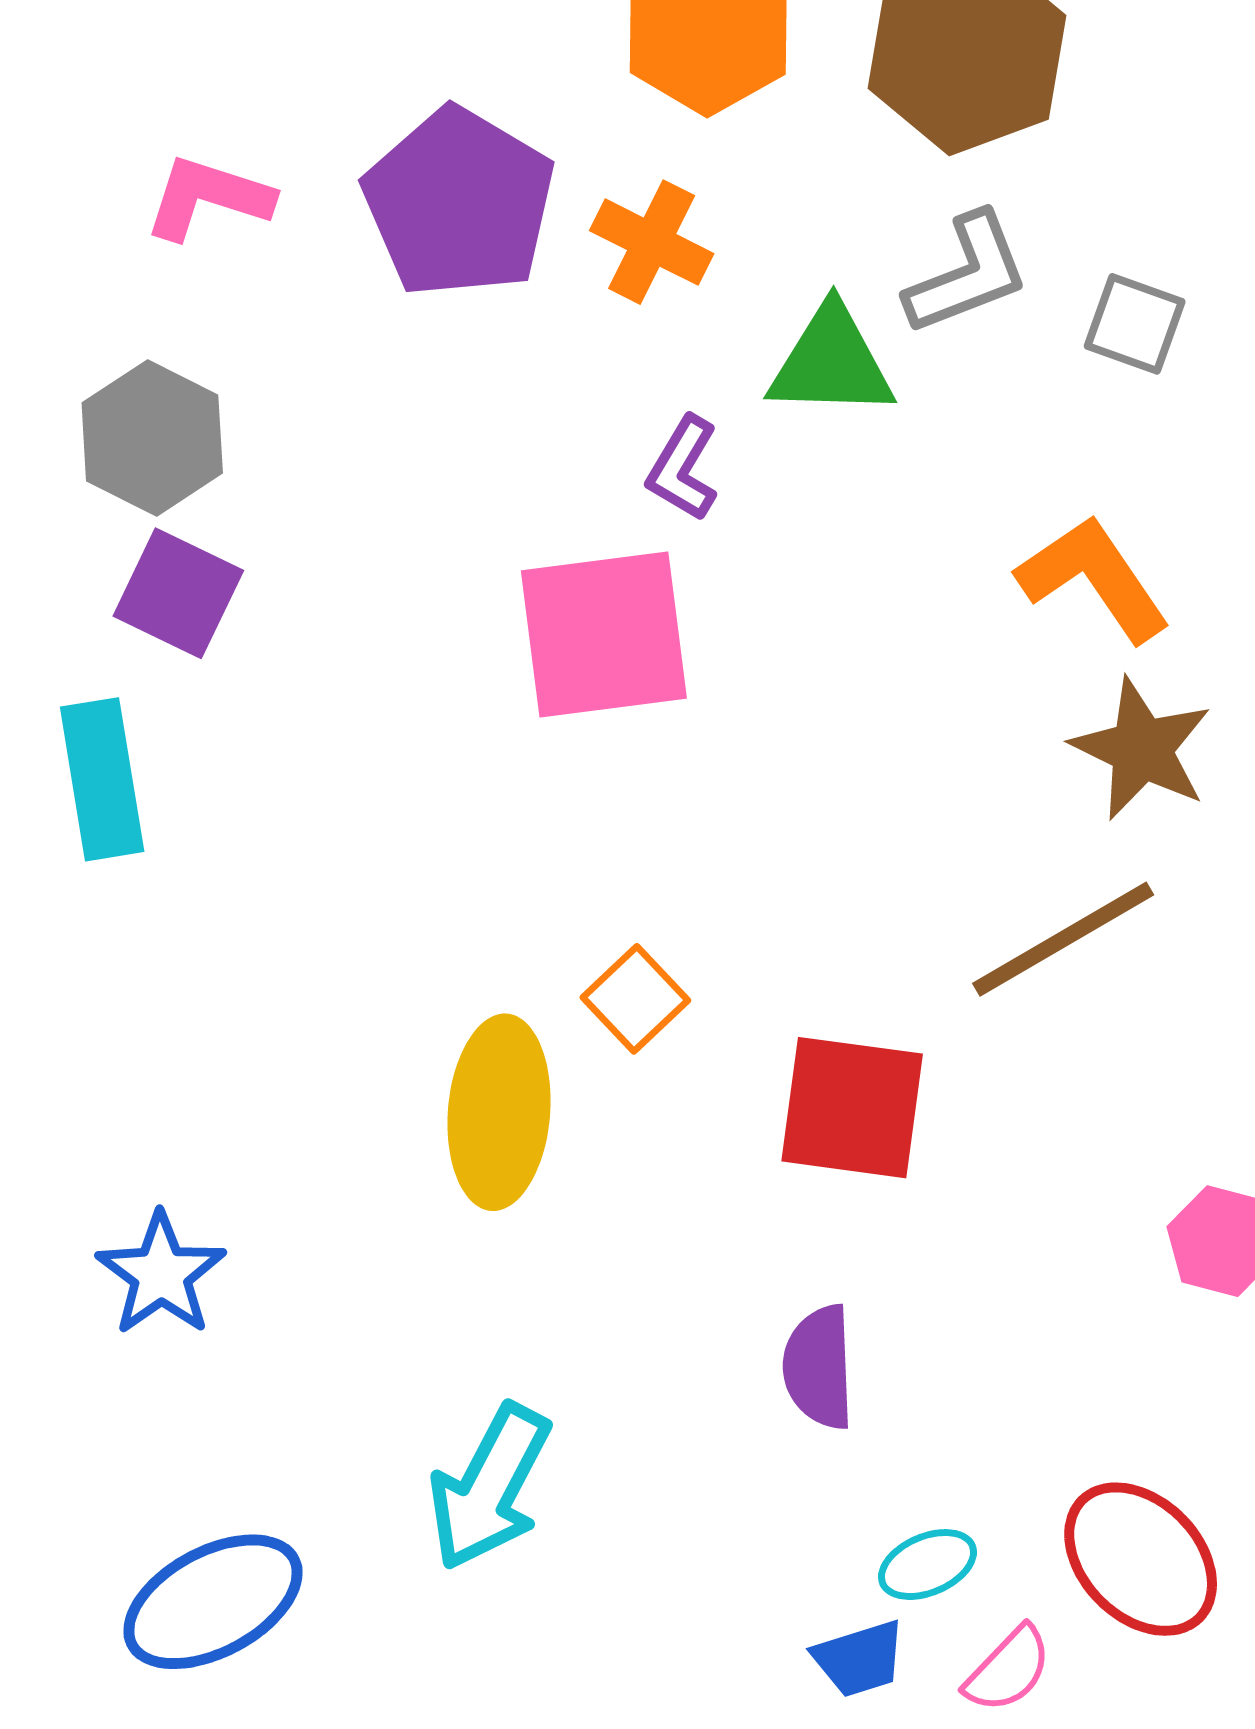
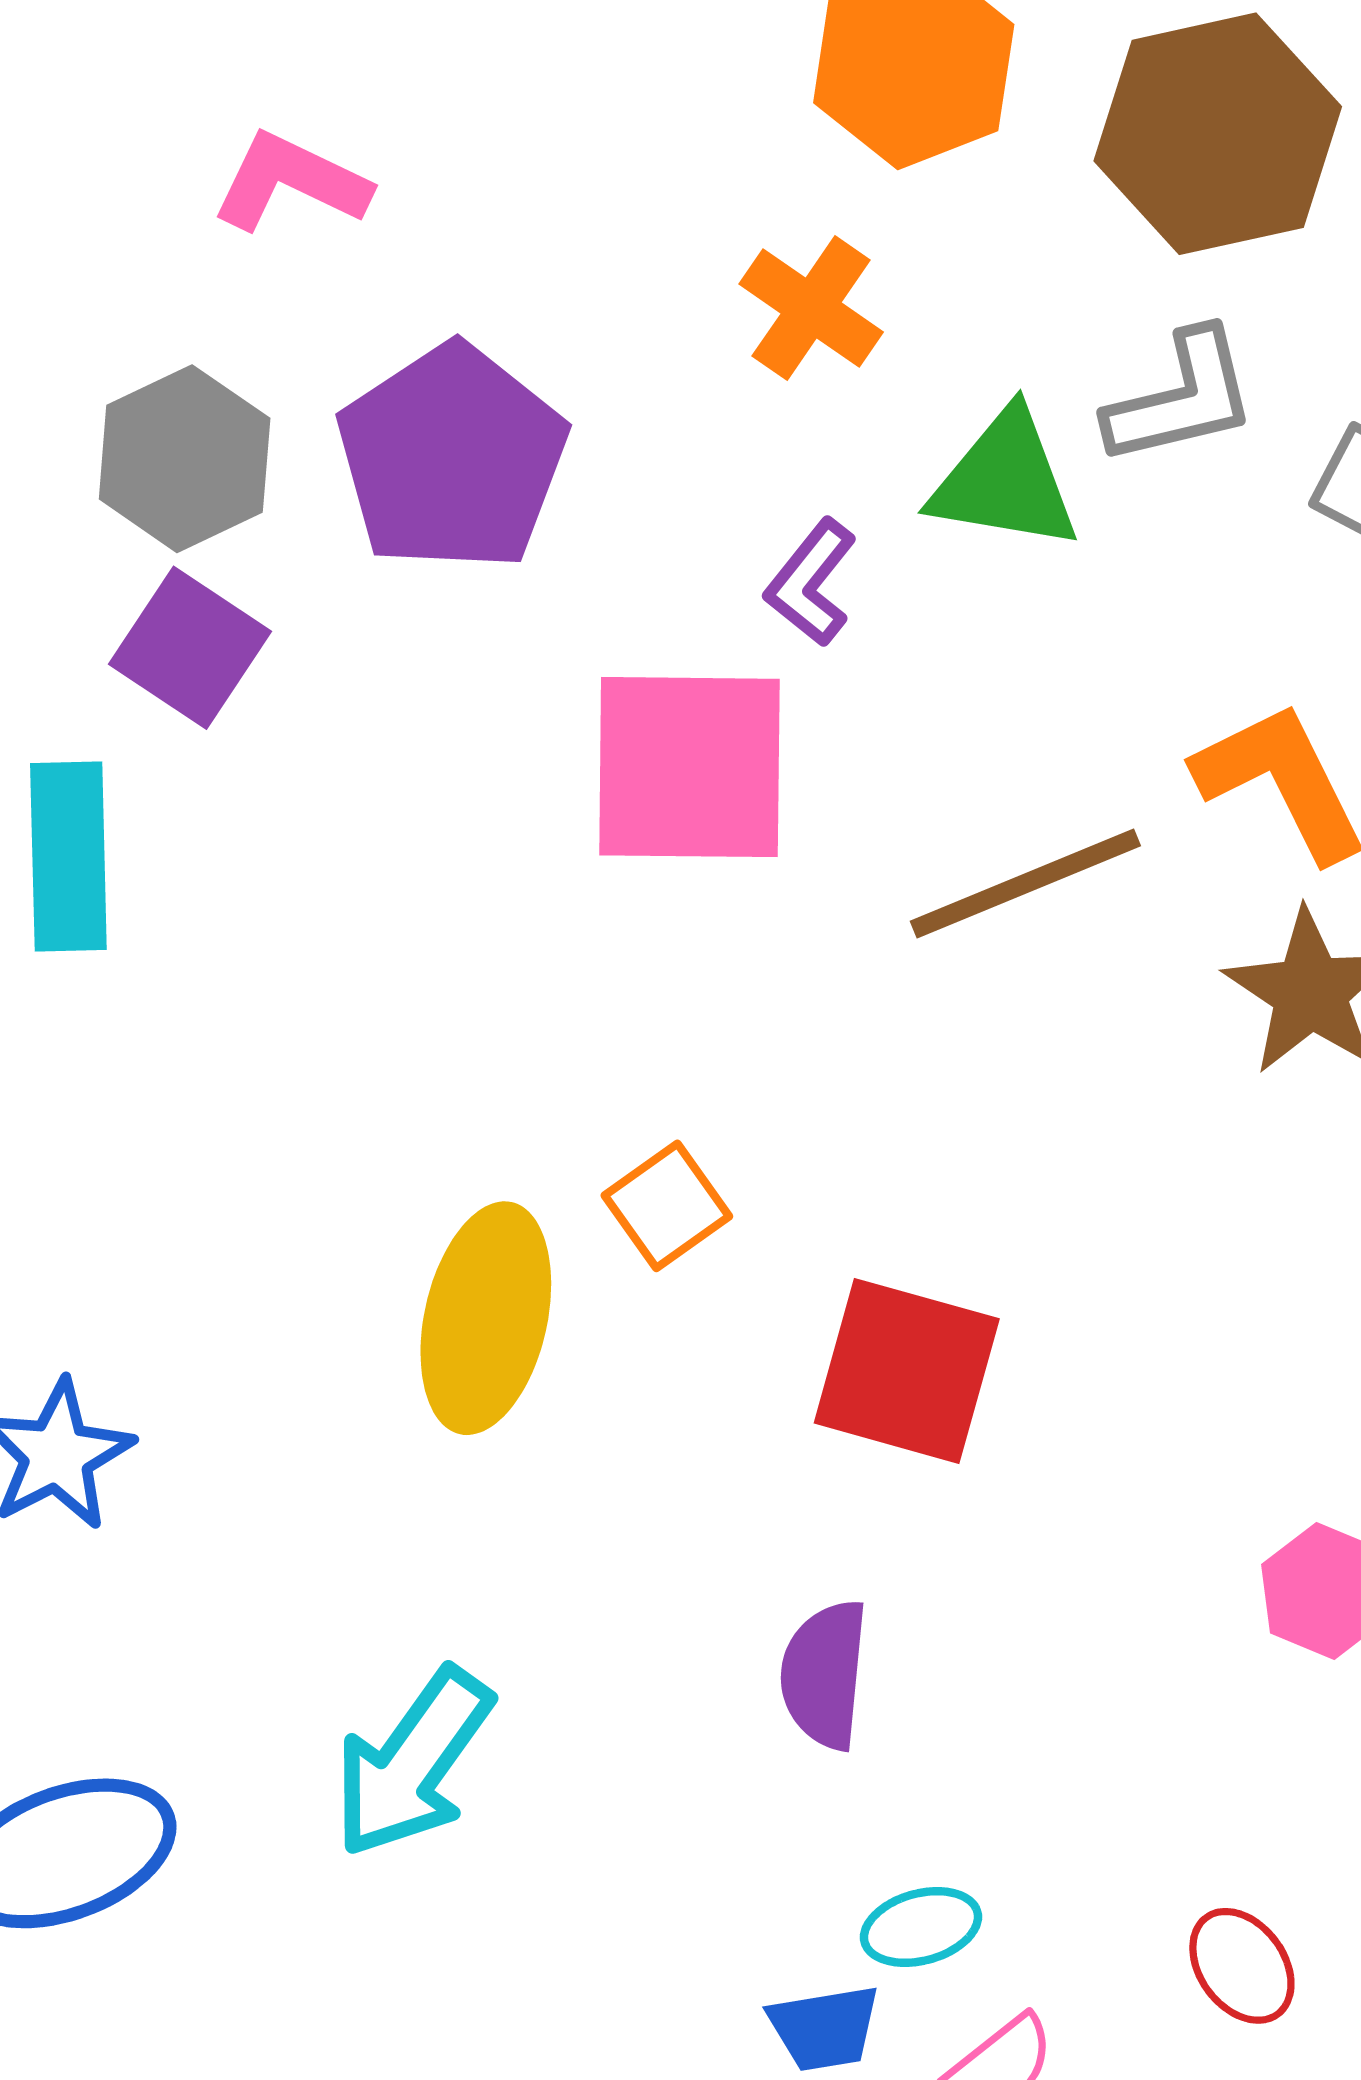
purple pentagon: (459, 203) -> (452, 458), moved
brown line: (1063, 939) -> (1025, 883), moved
red ellipse: (1141, 1559) -> (1242, 1966), moved, size x0.6

